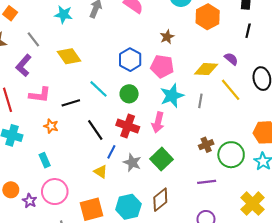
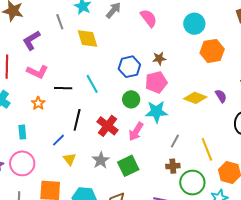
brown star: (167, 37) -> (159, 58), moved
gray line: (33, 39) -> (60, 22), moved
yellow diamond: (69, 56) -> (88, 38), moved
pink pentagon: (162, 66) -> (156, 82), turned 30
yellow line: (231, 90) -> (207, 149), moved
green circle: (129, 94) -> (131, 99), moved
gray line: (200, 101) -> (175, 141), moved
black line: (95, 130) -> (77, 120), turned 30
blue line: (111, 152) -> (59, 140), moved

